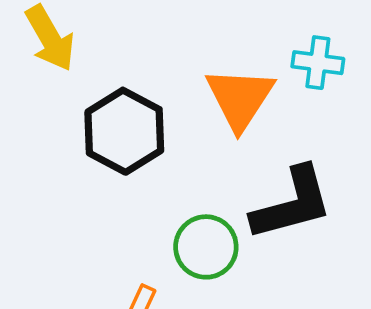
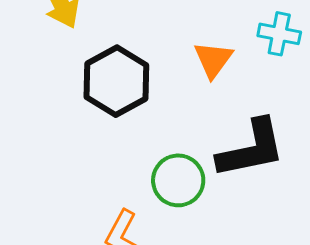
orange triangle: (240, 98) -> (213, 59), size x0.7

